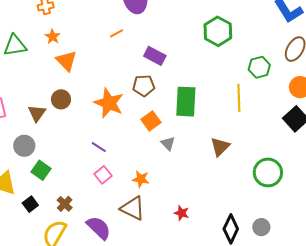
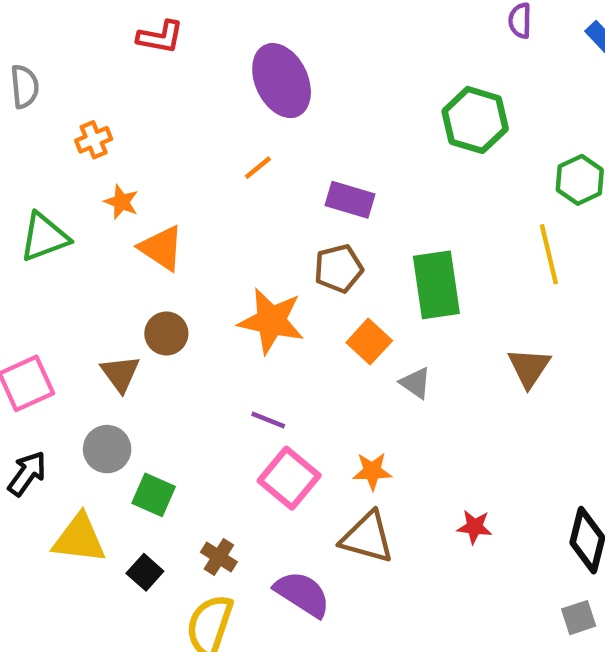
pink square: (103, 175) -> (289, 478), size x1.5

